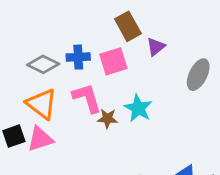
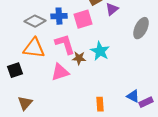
orange triangle: (42, 104) -> (34, 48), turned -30
pink triangle: (40, 139) -> (60, 72), moved

